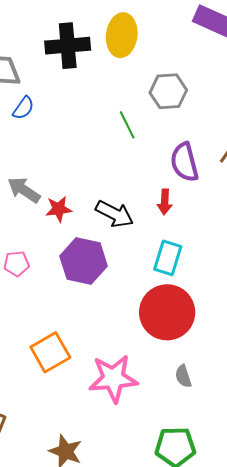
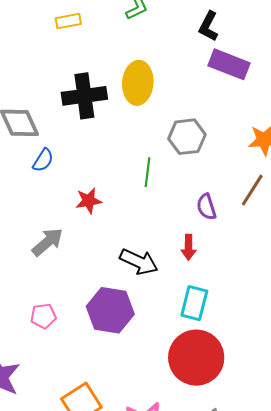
green line: (127, 125) -> (147, 172), turned 36
purple semicircle: (184, 162) -> (206, 207), size x0.7
gray arrow: (24, 190) -> (47, 242), turned 108
red star: (59, 209) -> (89, 201), moved

